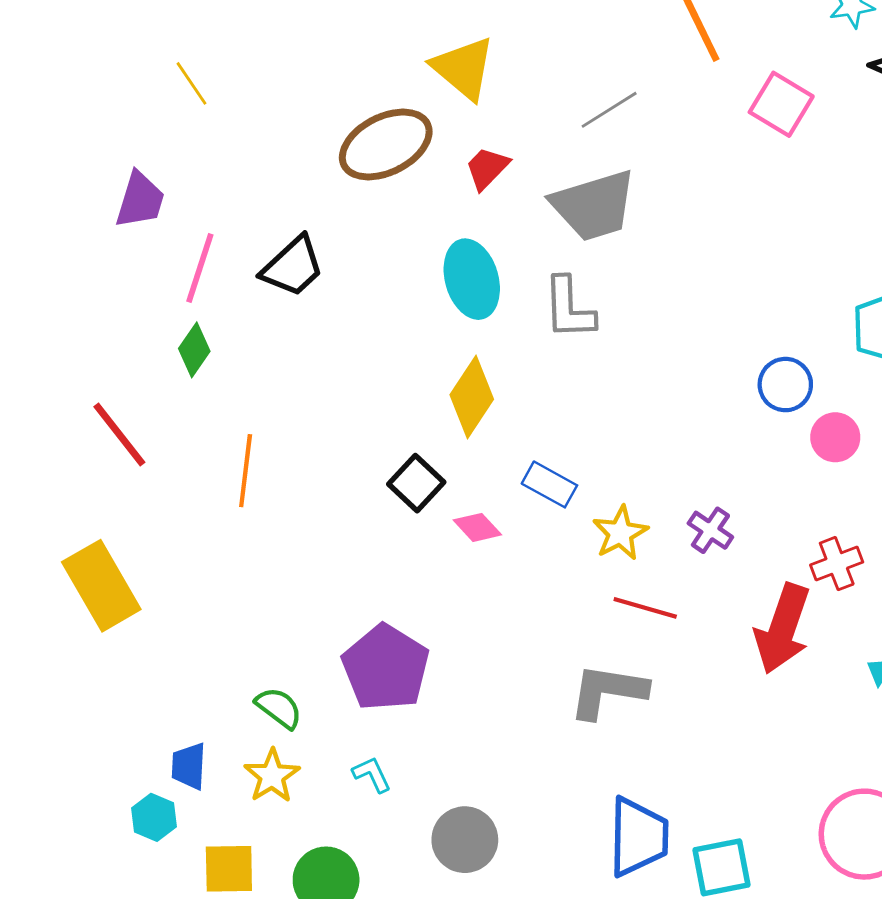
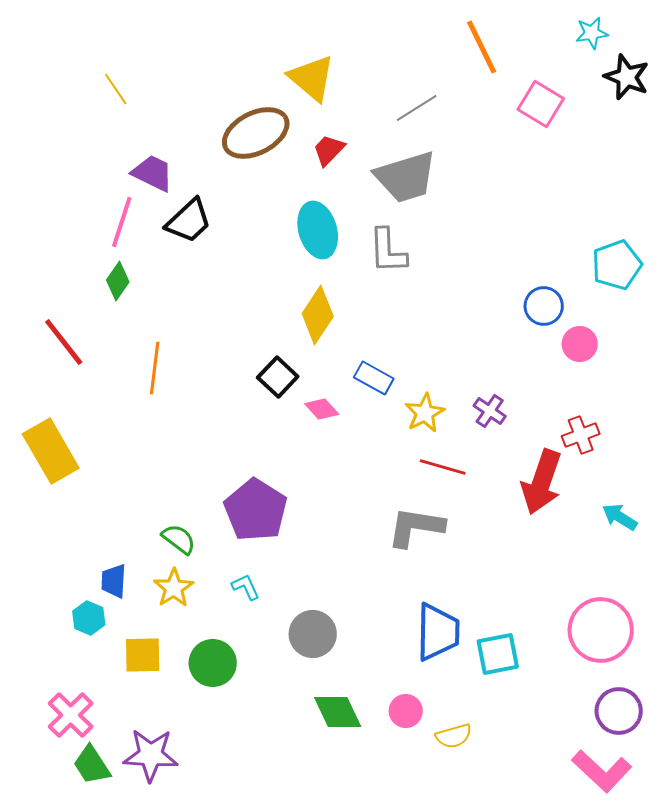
purple trapezoid: (140, 200) -> (153, 173), moved, turned -81

